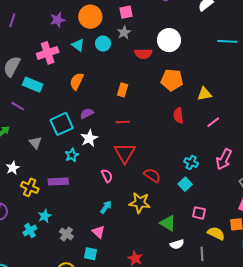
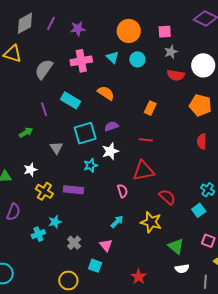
purple star: (57, 20) -> (78, 29), moved
gray star: (124, 32) -> (171, 52), moved
orange semicircle: (77, 81) -> (106, 93), turned 90
cyan rectangle: (33, 85) -> (71, 100), moved
purple line: (18, 106) -> (44, 109), turned 32
red triangle: (125, 153) -> (143, 171), turned 40

